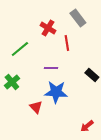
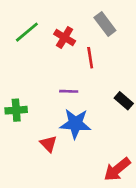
green line: (20, 49) -> (27, 32), moved
green cross: (12, 82) -> (16, 110), turned 35
red arrow: (87, 126) -> (117, 169), size x1.5

